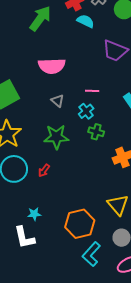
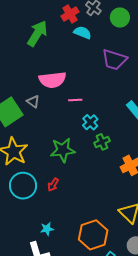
pink line: (92, 91) -> (75, 100), moved
gray triangle: (58, 101) -> (33, 102), moved
green cross: (96, 132) -> (102, 142), turned -35

